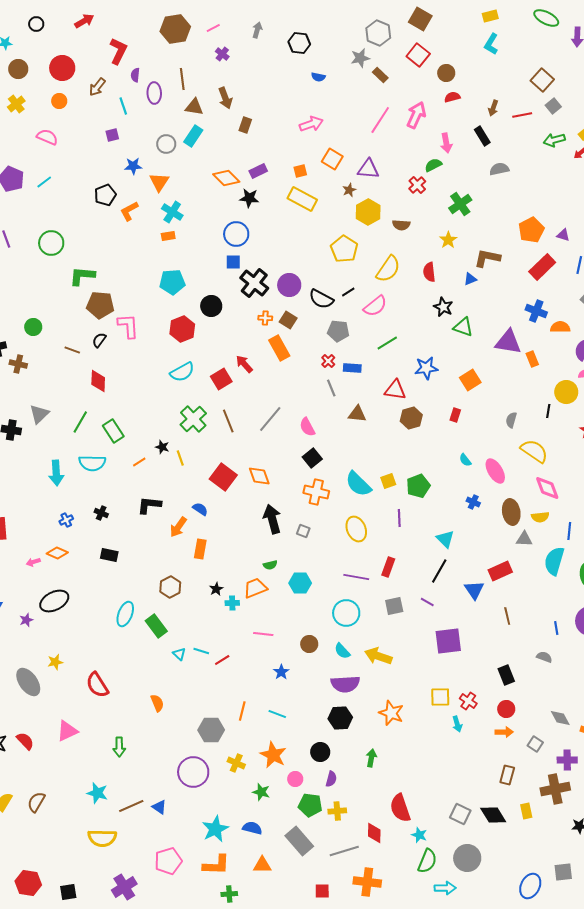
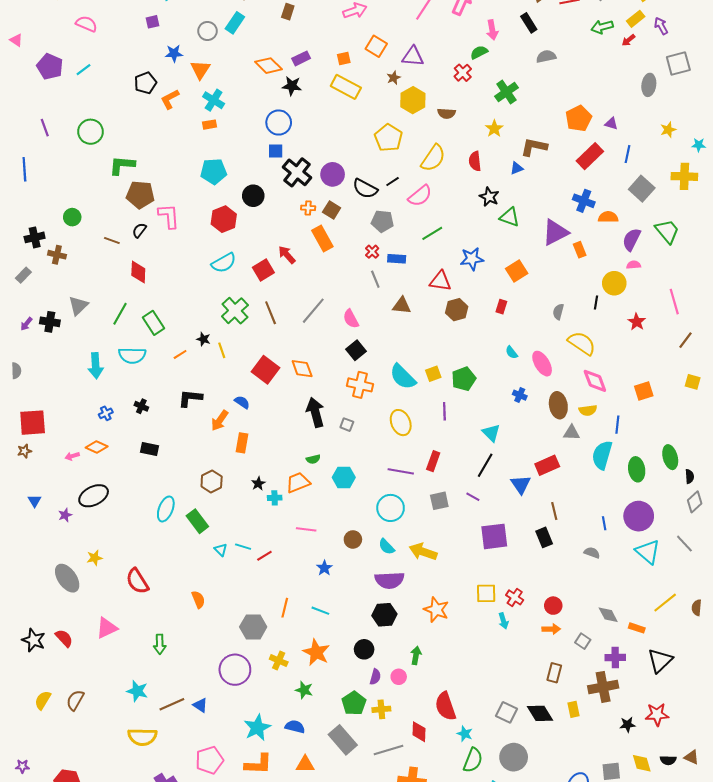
purple triangle: (508, 342) -> (555, 232), turned -36
black rectangle: (506, 675) -> (544, 537), moved
pink circle: (295, 779) -> (399, 677), moved
green pentagon: (310, 805) -> (354, 703), turned 30

